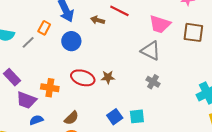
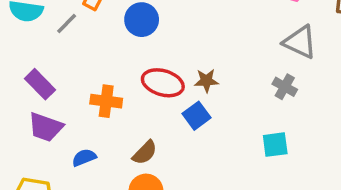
gray triangle: (151, 51) -> (300, 42), moved
purple trapezoid: (26, 100) -> (46, 127), moved
cyan square: (137, 116) -> (275, 145), moved
blue square: (115, 117) -> (196, 116), moved

